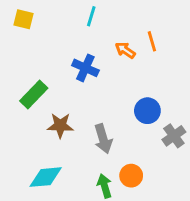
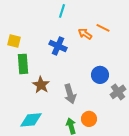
yellow square: (23, 19) -> (14, 41), moved
orange line: (152, 41) -> (103, 28), turned -48
green rectangle: (34, 94) -> (23, 64), turned -48
brown star: (60, 125) -> (41, 85), turned 30

